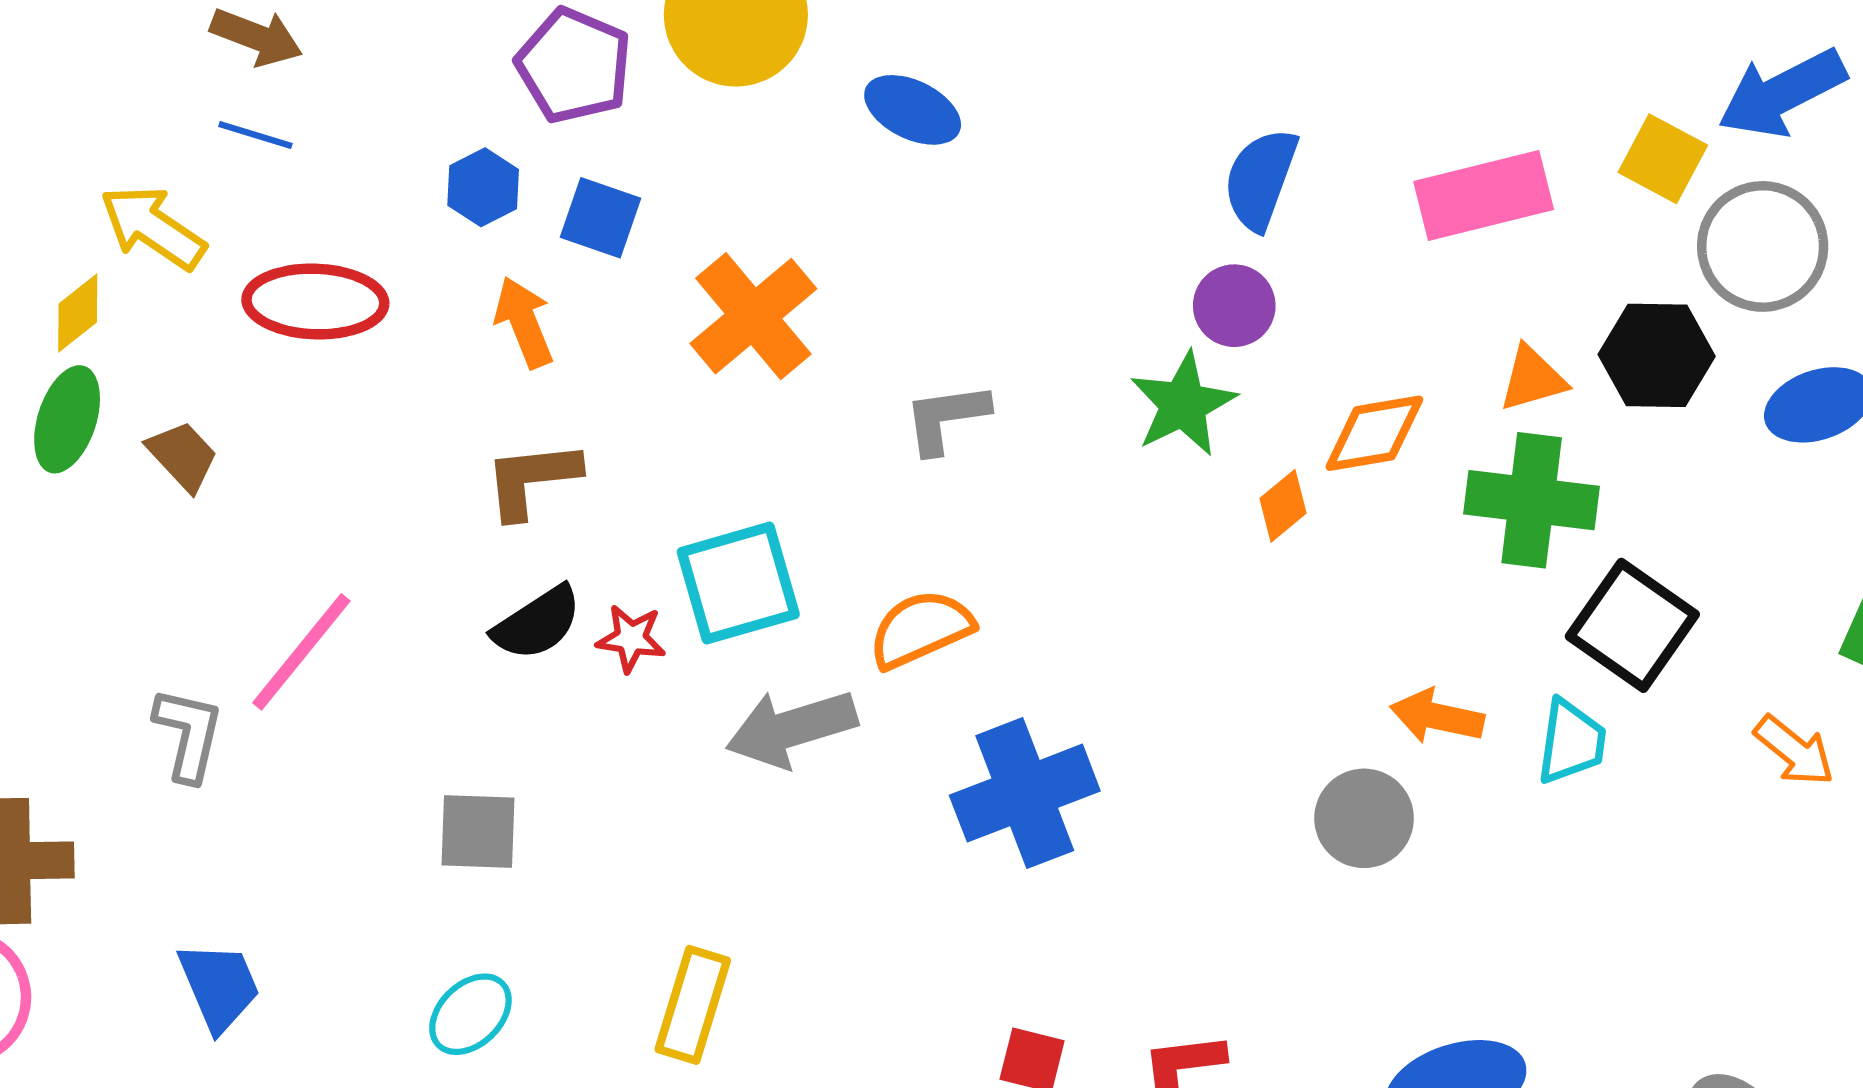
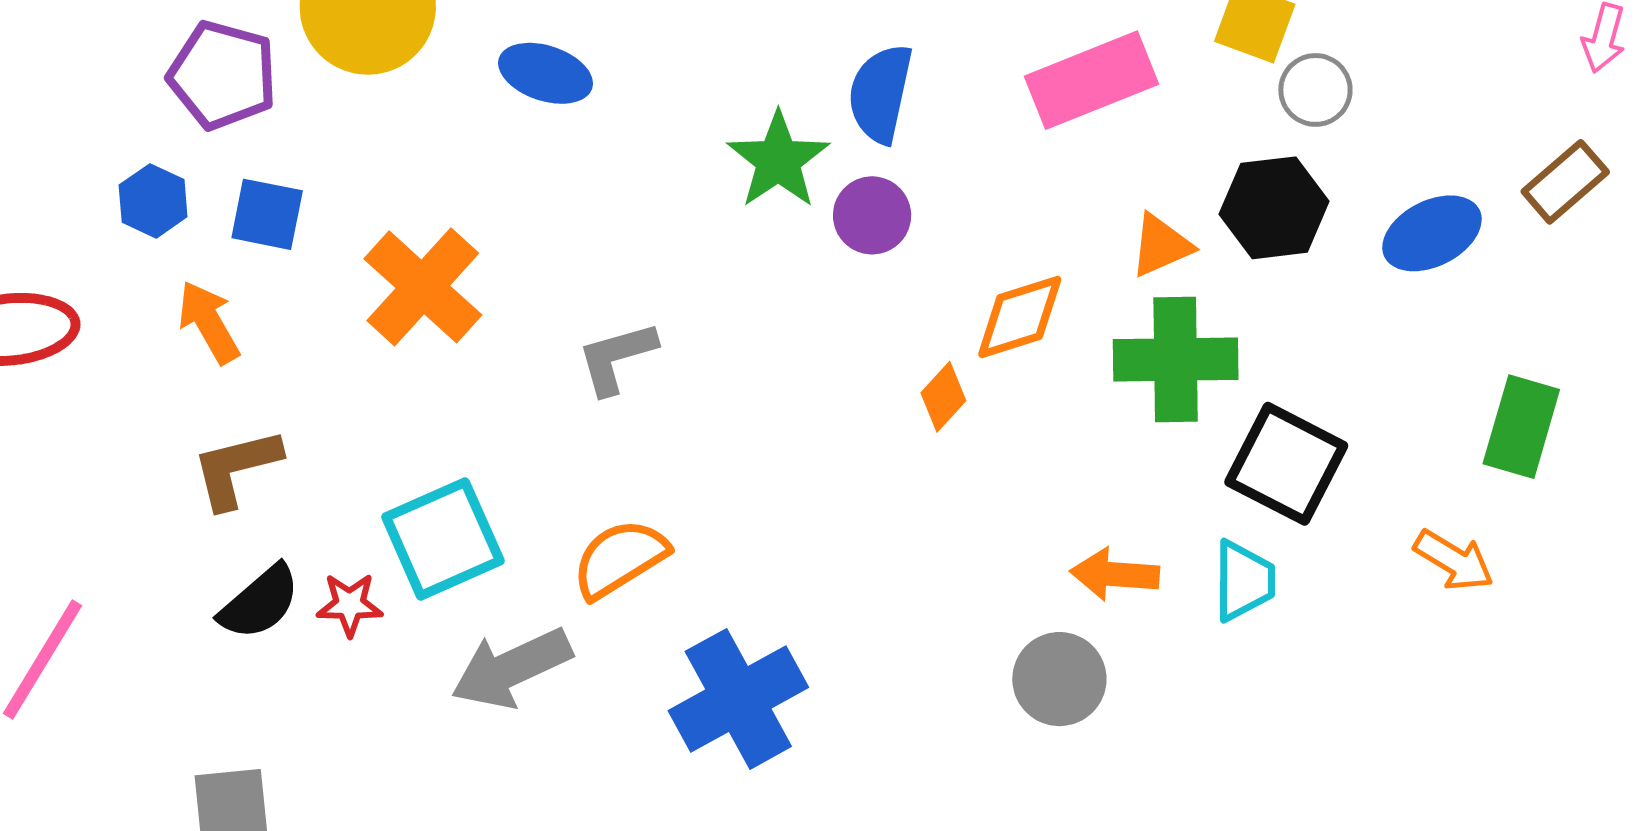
gray circle: (1763, 246) -> (1315, 90), moved, size x0.6
green star: (1183, 404) -> (778, 160), moved

